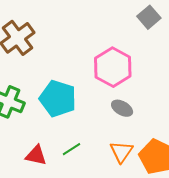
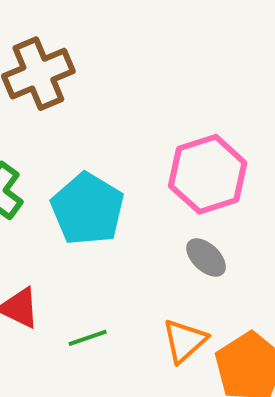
green line: (72, 149) -> (88, 338), moved

